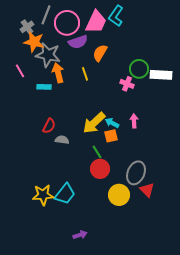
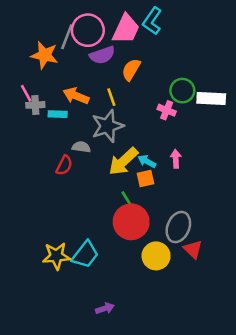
gray line: (46, 15) -> (67, 37), moved
gray cross: (27, 27) -> (35, 105), moved, turned 32
gray star: (48, 55) -> (108, 126), moved, turned -30
orange arrow: (58, 73) -> (76, 96), turned -54
gray semicircle: (62, 140) -> (81, 147), moved
red circle: (100, 169) -> (131, 222), size x1.4

